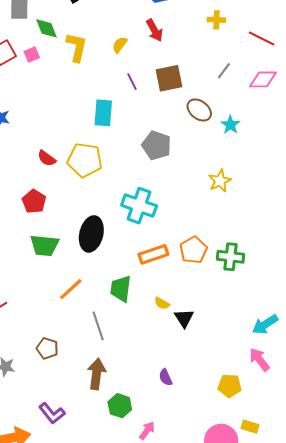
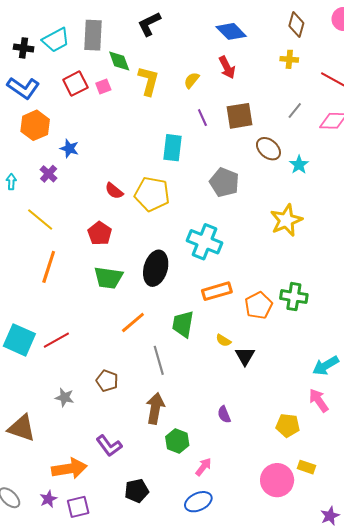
yellow star: (220, 181) -> (286, 220), size x1.4
orange pentagon: (193, 250) -> (259, 305), moved

